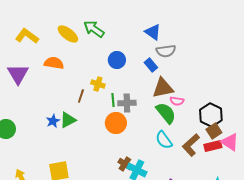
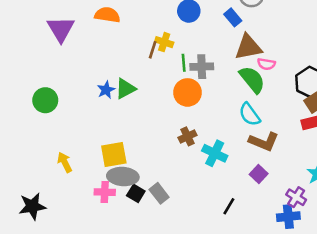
brown line: (81, 96) -> (153, 50), moved
brown L-shape: (191, 145) -> (264, 142), moved, turned -115
brown cross: (125, 164) -> (188, 136), moved, turned 32

